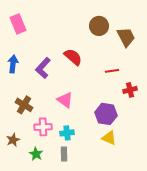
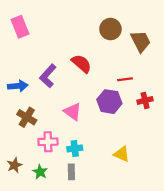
blue arrow: (13, 64) -> (18, 86), moved, turned 78
purple hexagon: (106, 114) -> (109, 102), moved
brown star: (13, 140) -> (14, 165), moved

